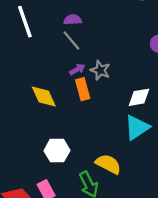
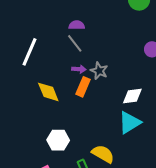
white line: (25, 22) -> (29, 52), moved, turned 40
purple arrow: (77, 69) -> (79, 69), turned 32
orange rectangle: (83, 89) -> (83, 87), turned 36

